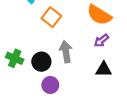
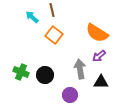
gray arrow: (66, 52) -> (80, 69), moved
purple circle: (50, 85) -> (70, 95), moved

